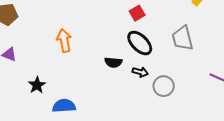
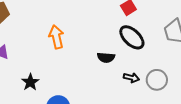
black arrow: (140, 72) -> (131, 78), moved

